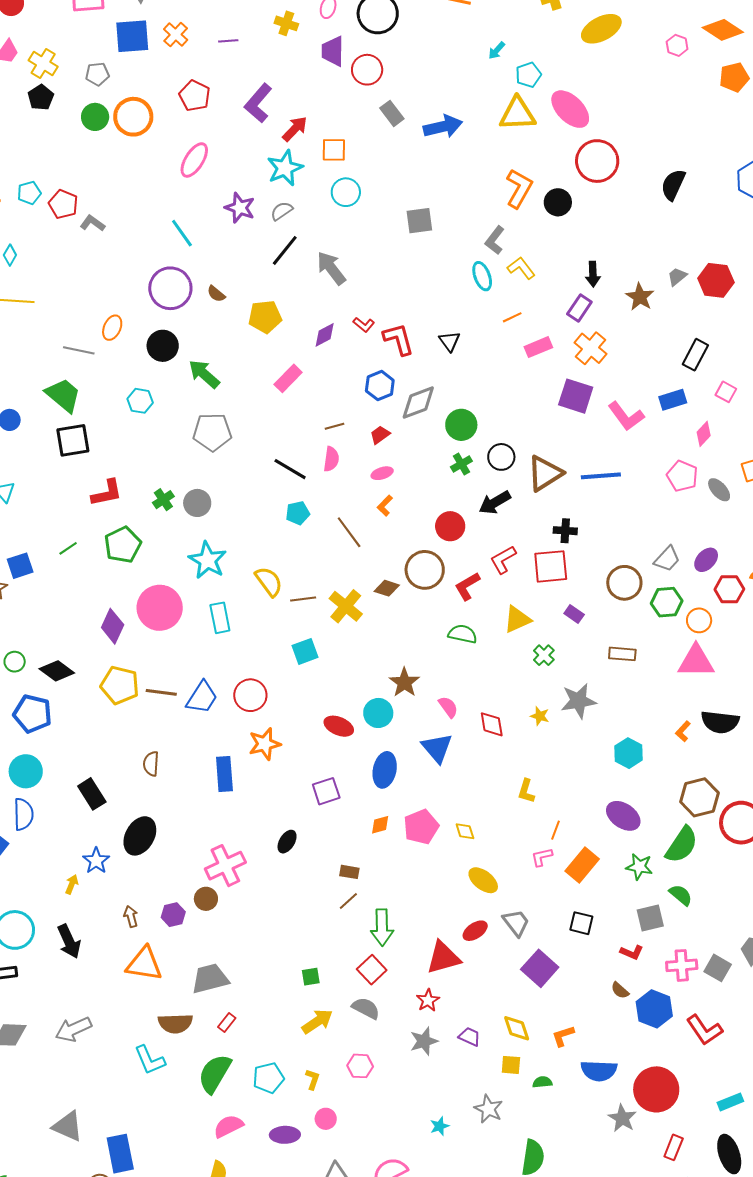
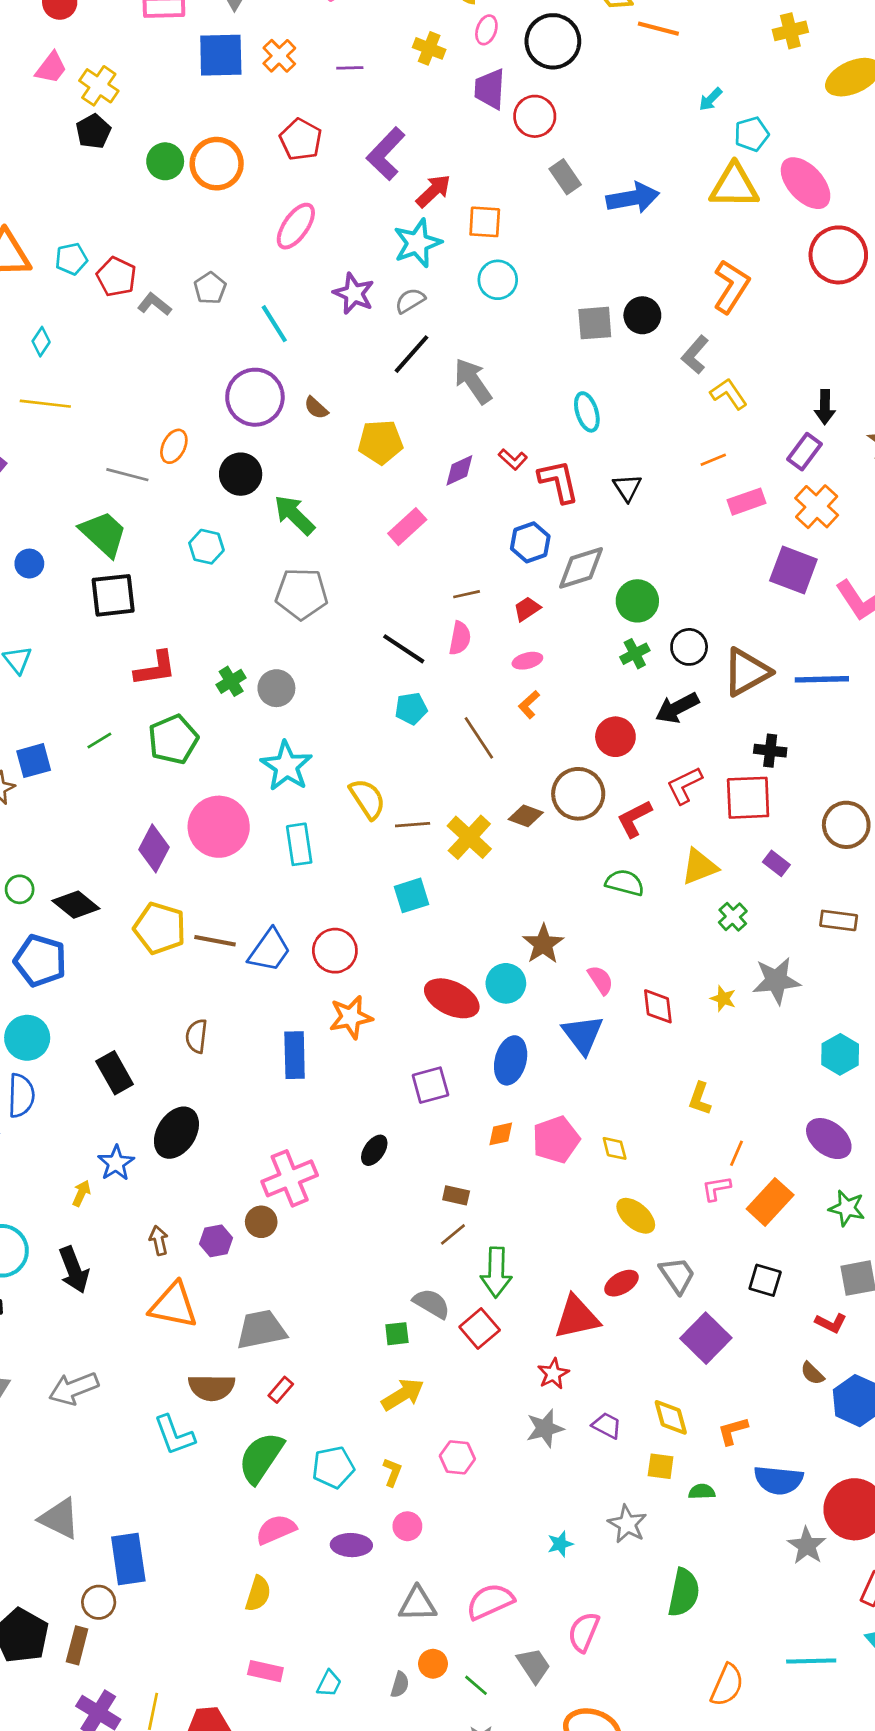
gray pentagon: (97, 74) -> (210, 288), moved, turned -30
black circle: (558, 202) -> (642, 315), moved
cyan ellipse: (482, 276) -> (587, 412), moved
red ellipse: (339, 726) -> (452, 998), size x1.4
gray semicircle: (366, 1008) -> (432, 1303), moved

